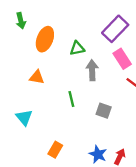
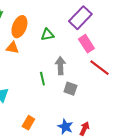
gray arrow: (92, 70) -> (60, 66), moved
orange triangle: (37, 77) -> (12, 48), moved

